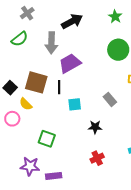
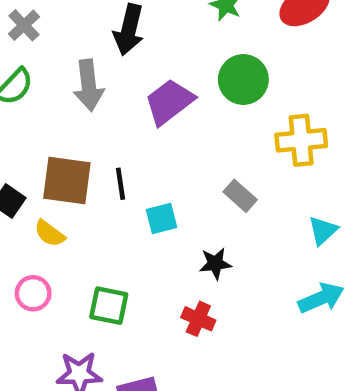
black arrow: (72, 21) -> (129, 30), turned 140
purple trapezoid: (70, 63) -> (169, 102), moved
pink circle: (12, 119) -> (33, 293), moved
red cross: (97, 158) -> (198, 319), moved, turned -32

